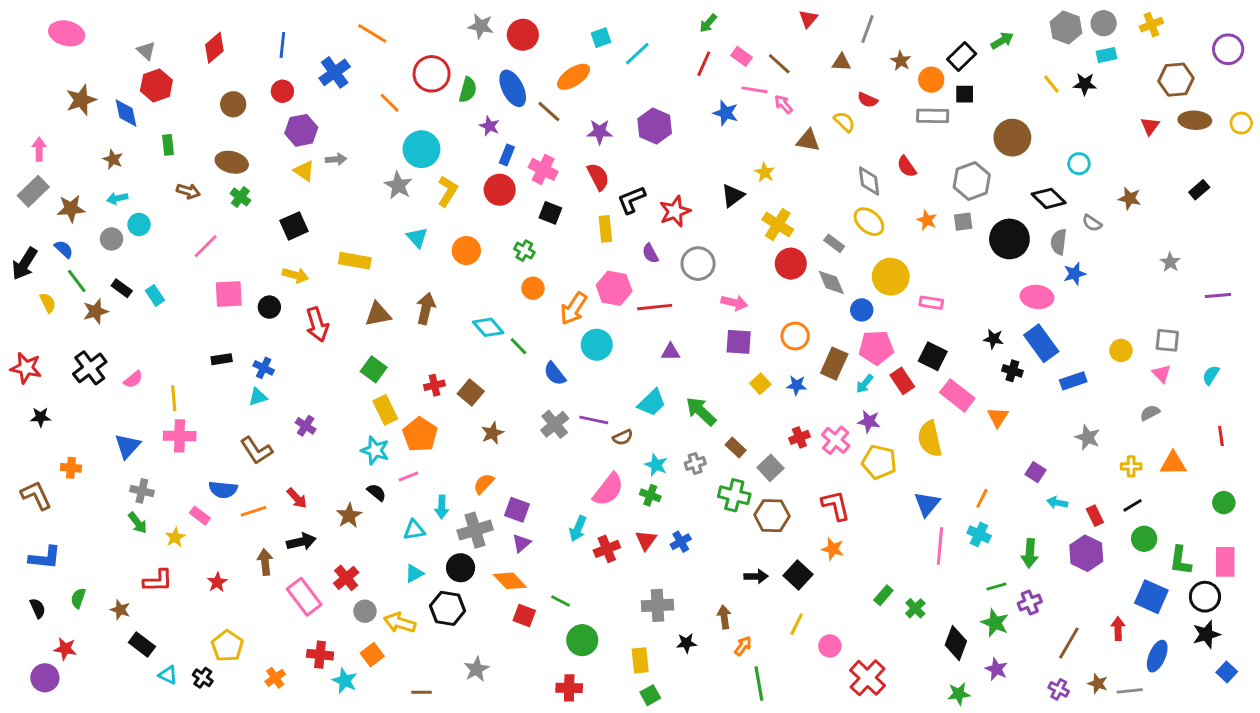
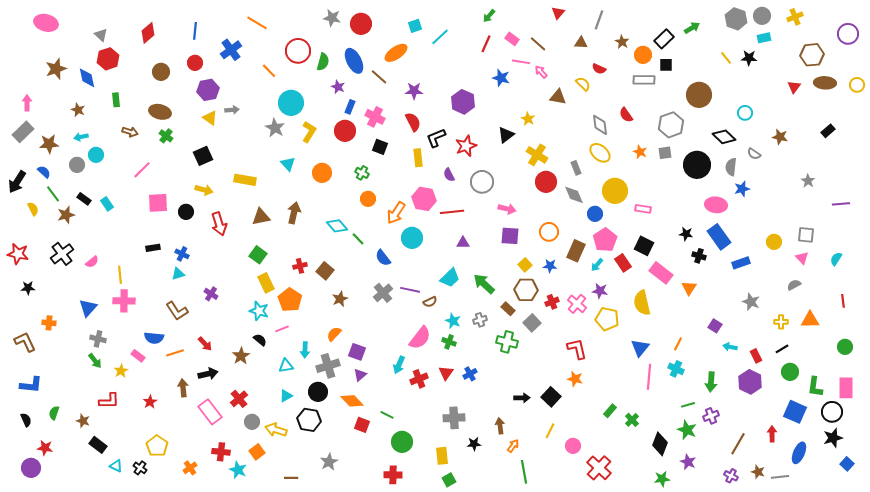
purple hexagon: (655, 126) -> (463, 102), moved
gray rectangle: (834, 243) -> (576, 168), turned 32
pink pentagon: (876, 348) -> (605, 240), turned -30
brown hexagon: (772, 516) -> (526, 290), moved

